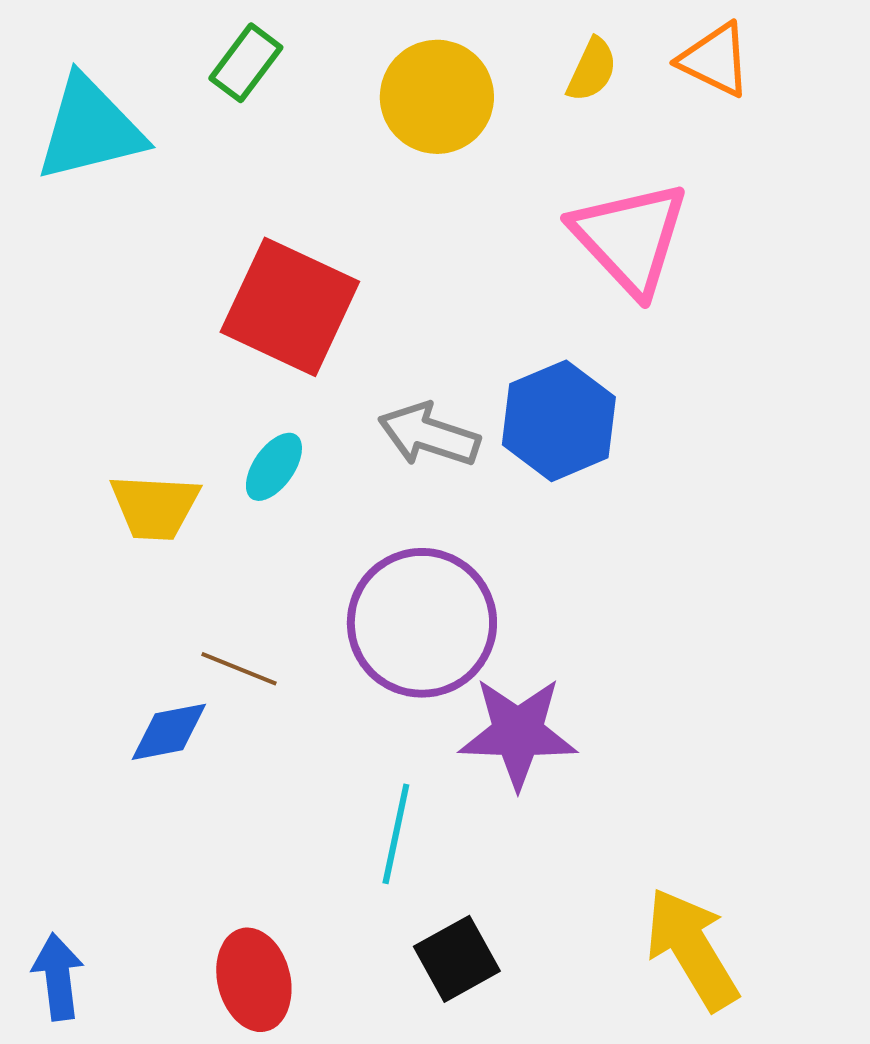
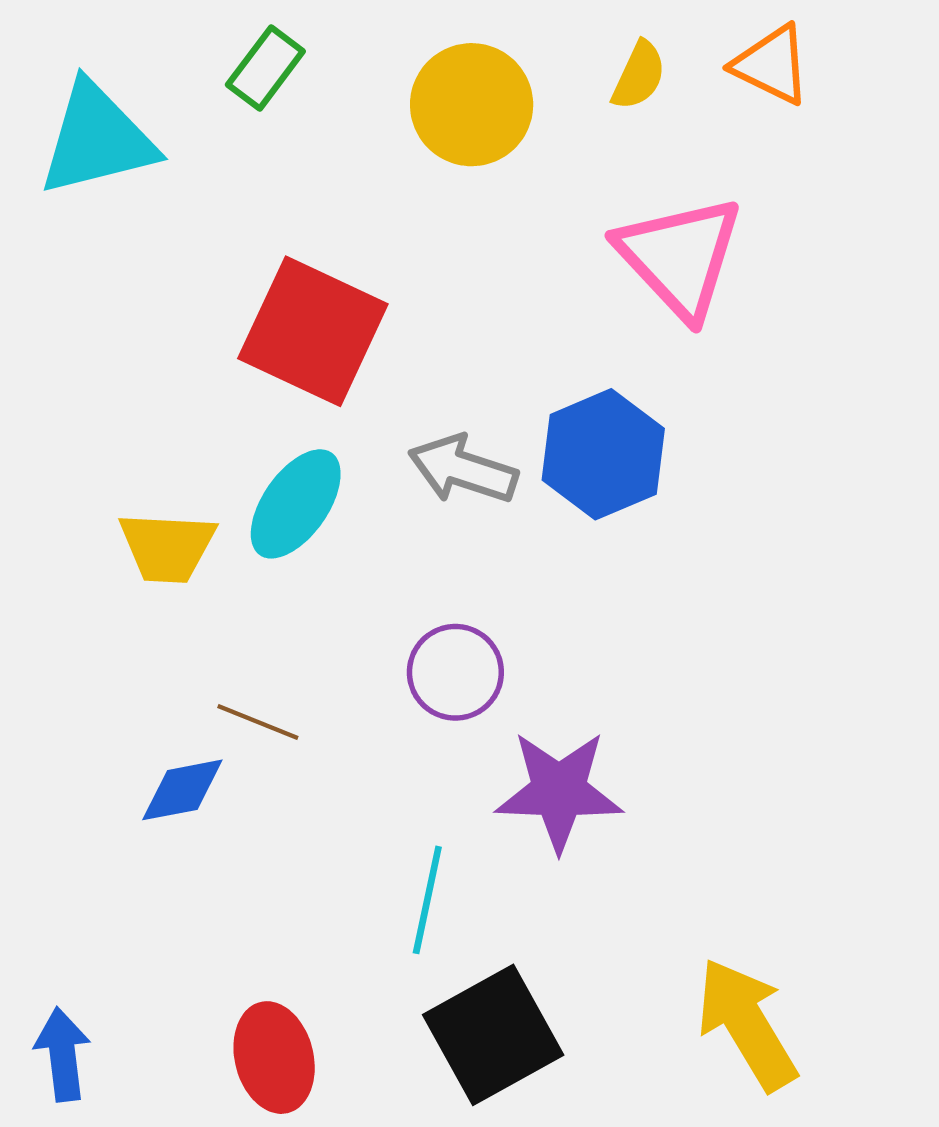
cyan ellipse: (274, 467) -> (296, 504), size x1.5
purple circle: (422, 623) -> (455, 672), size x0.6
black square: (457, 959) -> (493, 1035), size x1.5

